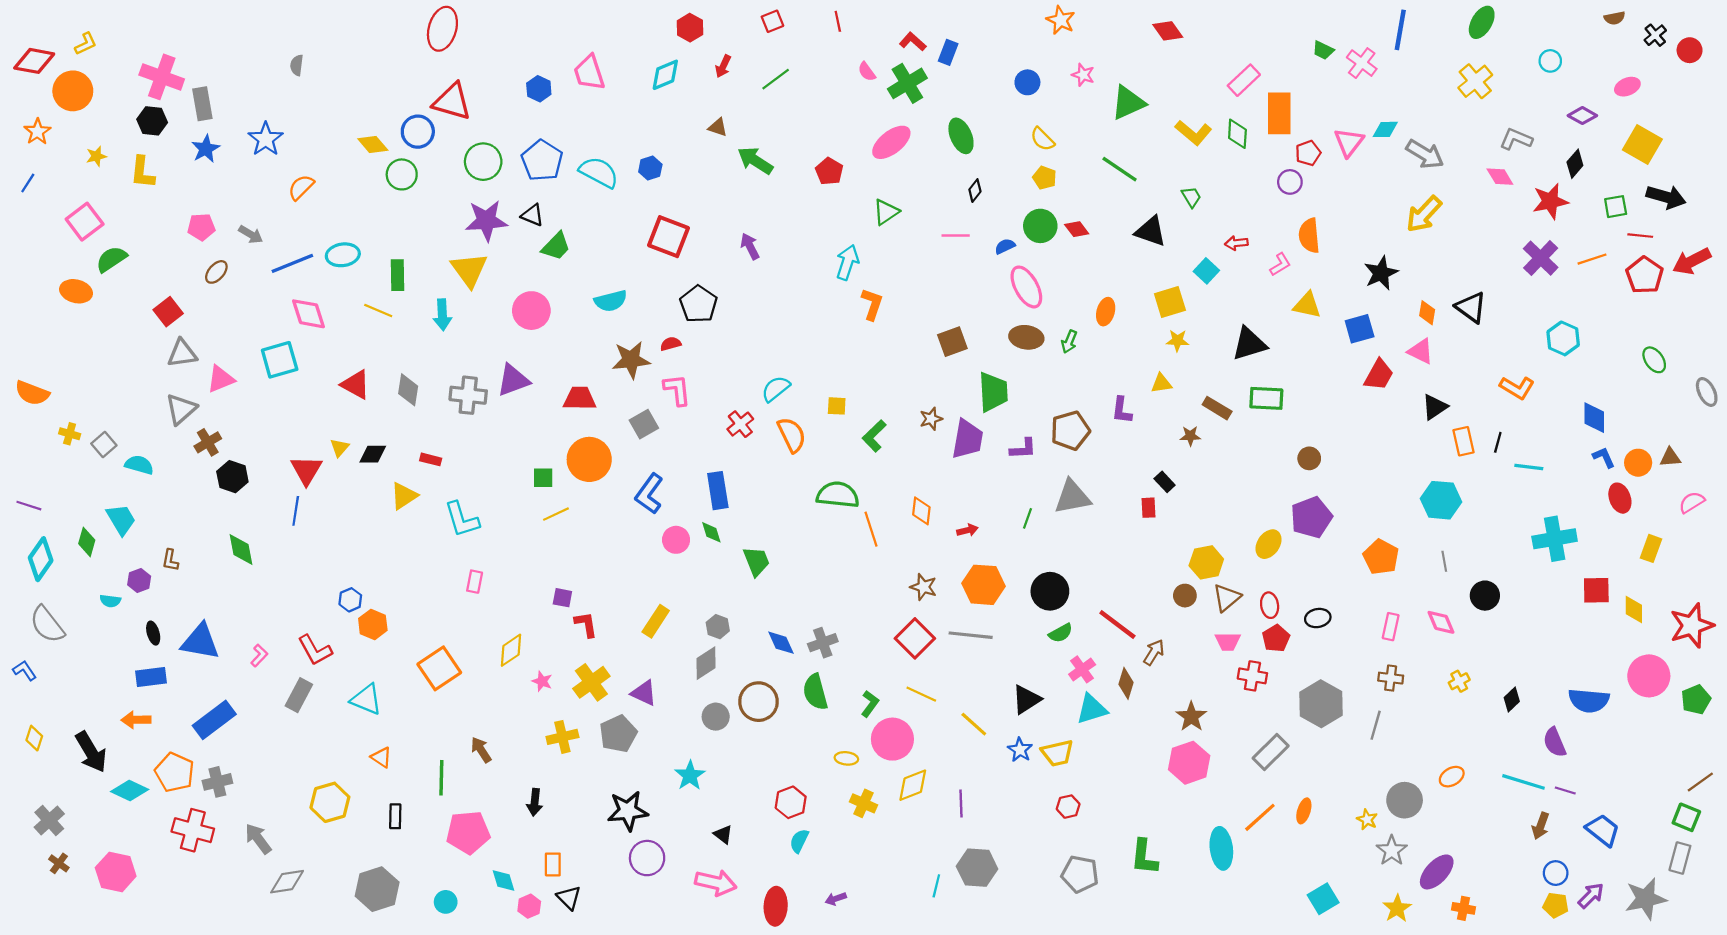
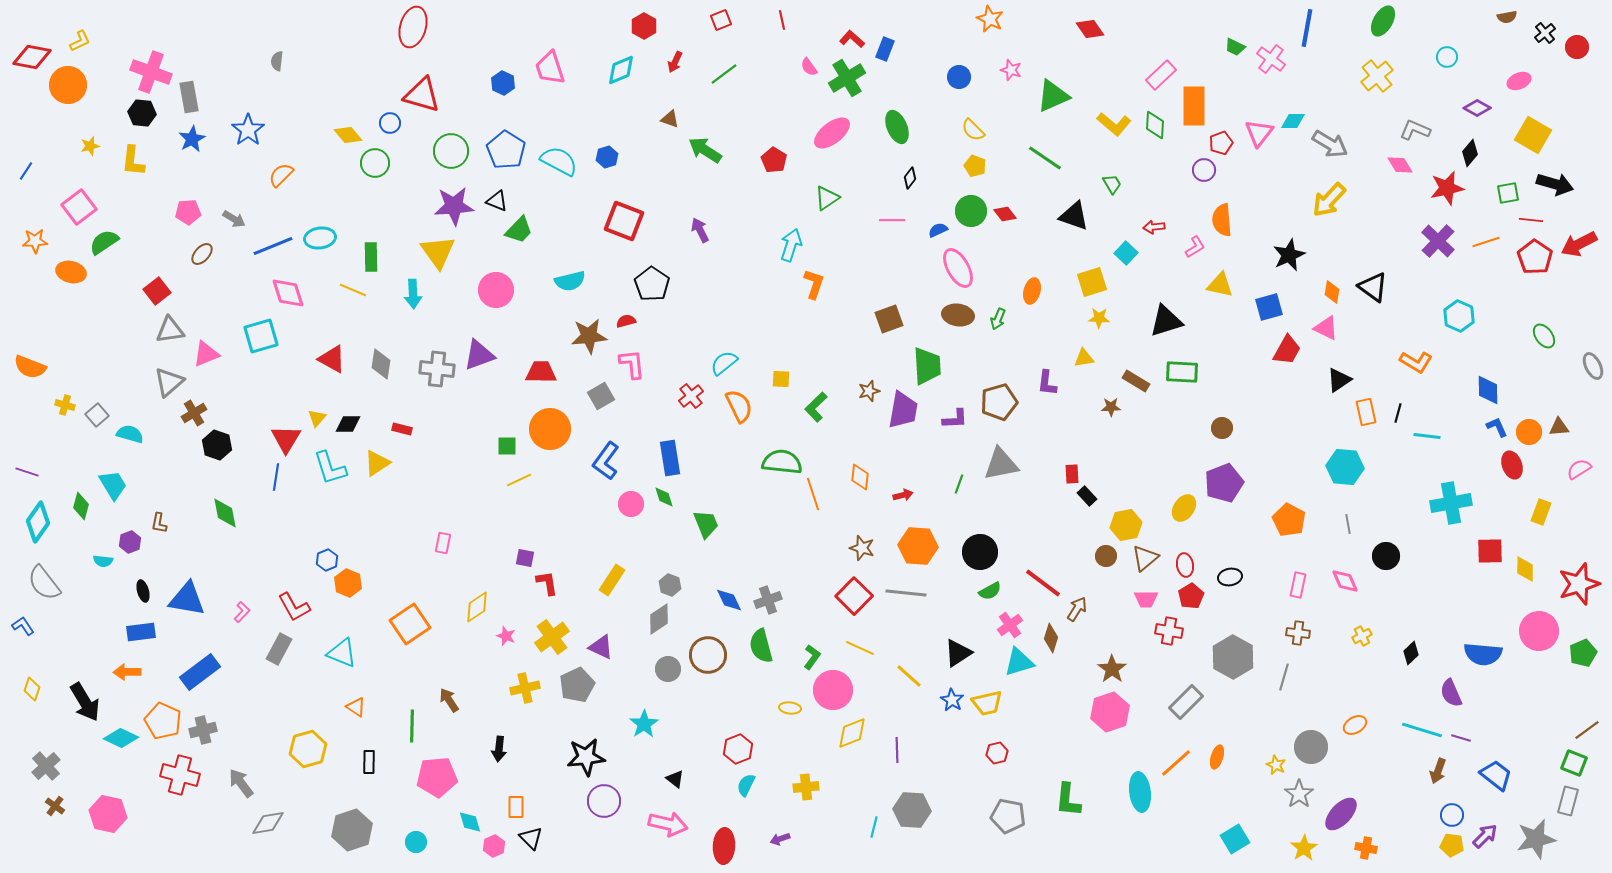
orange star: (37, 132) -> (35, 241), moved, turned 30
blue circle: (418, 132) -> (390, 123), size x0.7
black rectangle: (1165, 482) -> (1087, 496), moved
cyan L-shape: (462, 519) -> (330, 468), moved
yellow cross: (864, 803) -> (806, 787), moved, turned -30

